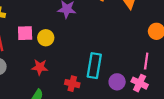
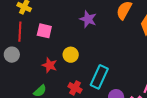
yellow circle: (46, 38) -> (71, 55), moved

